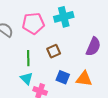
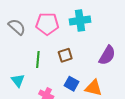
cyan triangle: (27, 78) -> (18, 81), moved

